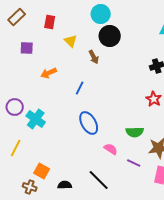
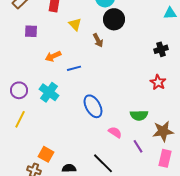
blue line: (80, 88) -> (74, 68), moved, turned 48
cyan cross: (36, 119) -> (49, 92), moved
yellow line: (16, 148) -> (20, 119), moved
purple line: (134, 163) -> (138, 146), turned 32

